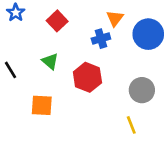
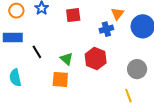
red square: (57, 21) -> (73, 15), turned 35
green triangle: (50, 61) -> (67, 59), moved

